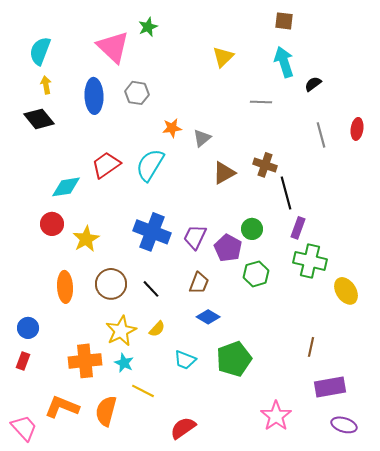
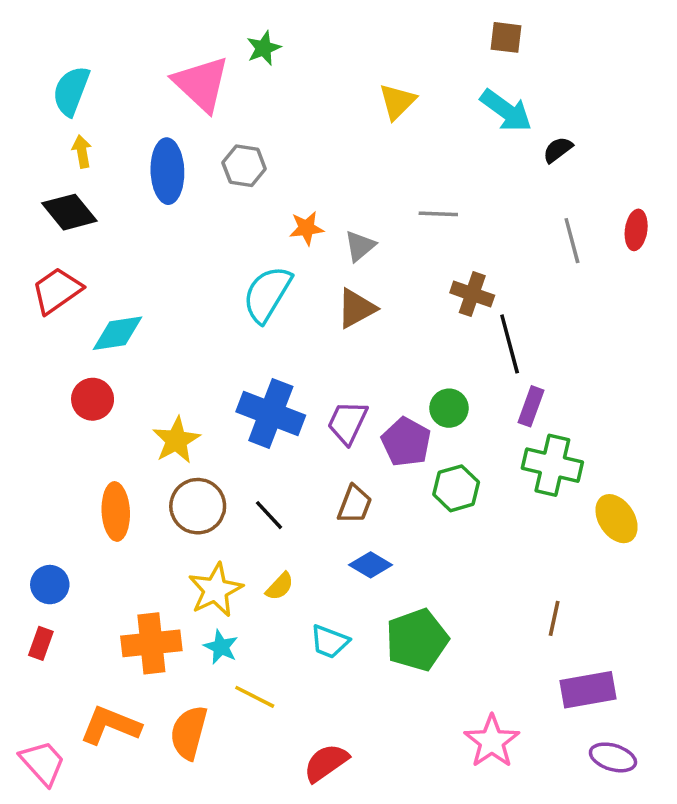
cyan arrow: (284, 62) -> (506, 111), turned 144
gray line: (261, 102) -> (438, 214), moved
red trapezoid: (106, 165) -> (57, 291), moved
brown triangle: (224, 173) -> (356, 308), moved
yellow star: (86, 239) -> (176, 440), moved

